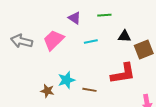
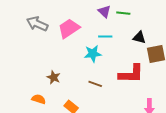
purple triangle: (74, 18) -> (104, 11), moved
cyan star: (66, 80) -> (93, 54), moved

